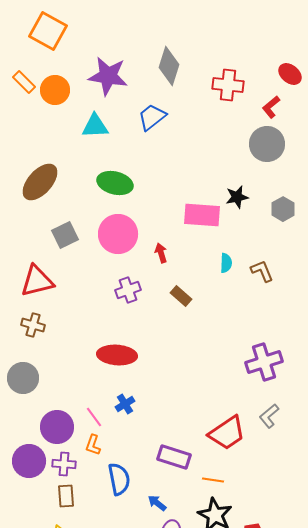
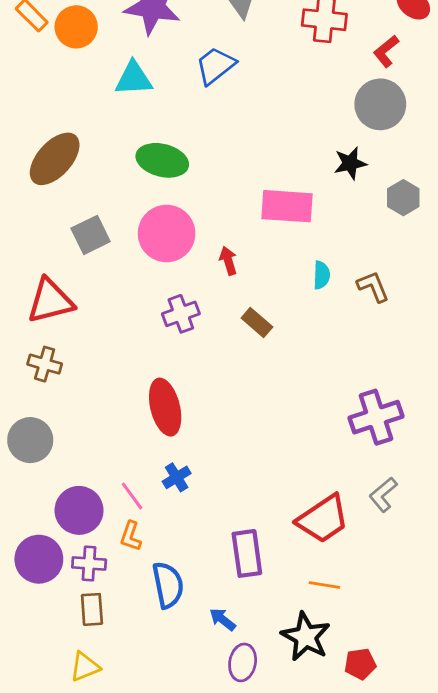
black star: (237, 197) -> (350, 163), moved
red ellipse: (117, 355) -> (165, 407), turned 72
purple rectangle: (174, 457) -> (247, 553), turned 64
orange line: (213, 480) -> (324, 585), moved

